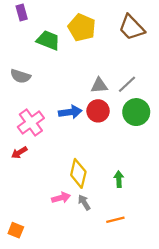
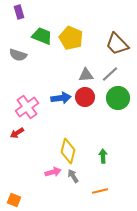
yellow pentagon: (82, 28) -> (71, 38), moved
brown trapezoid: (132, 28) -> (117, 44), moved
gray semicircle: (20, 76) -> (18, 55), moved

